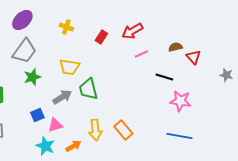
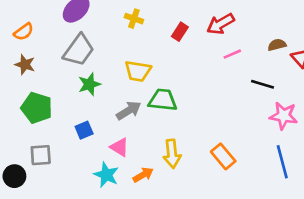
green trapezoid: (88, 89) -> (163, 100), turned 110
blue square: (37, 115) -> (84, 130), moved
pink triangle: (55, 125) -> (119, 147), turned 49
orange rectangle: (123, 130) -> (223, 156), moved
blue line: (179, 136) -> (282, 162), turned 65

